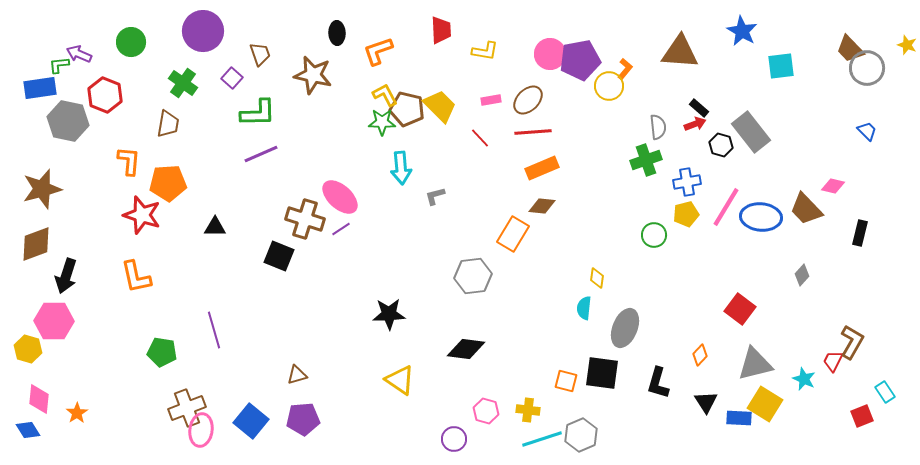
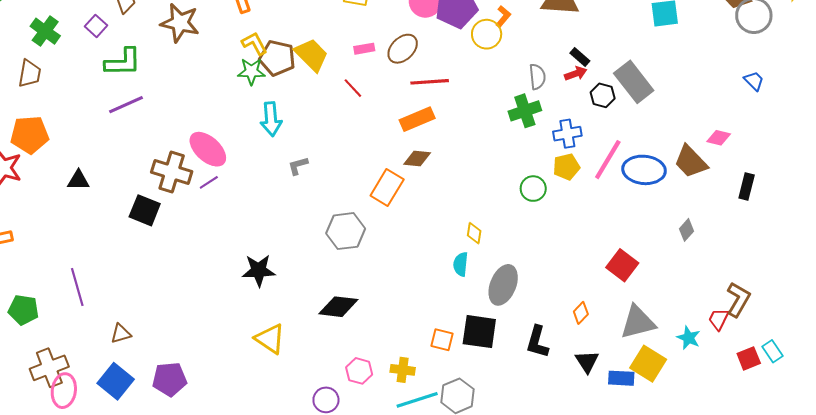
red line: (533, 132) -> (430, 82), moved
gray L-shape: (435, 196) -> (298, 166), moved
brown triangle: (297, 375) -> (121, 334), moved
red square: (862, 416) -> (749, 358), moved

